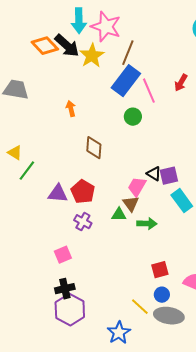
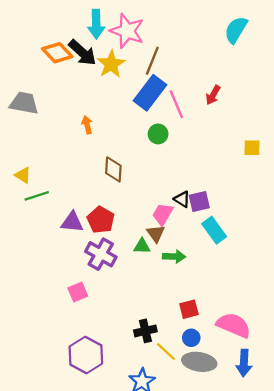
green line: (27, 171) -> (37, 196), turned 35
purple cross: (83, 222) -> (101, 254), size x1.5
black cross: (65, 289) -> (145, 331), moved

